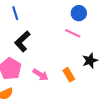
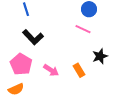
black L-shape: (22, 41) -> (33, 37), turned -90

